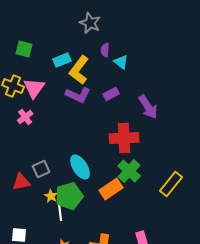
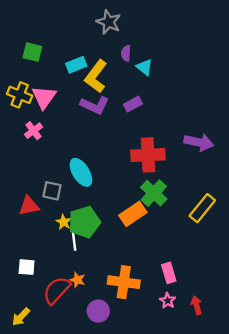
purple arrow: (148, 107) -> (199, 142), moved, turned -45
cyan ellipse: (80, 167) -> (81, 172), moved
gray square: (41, 169) -> (52, 191), turned 36

